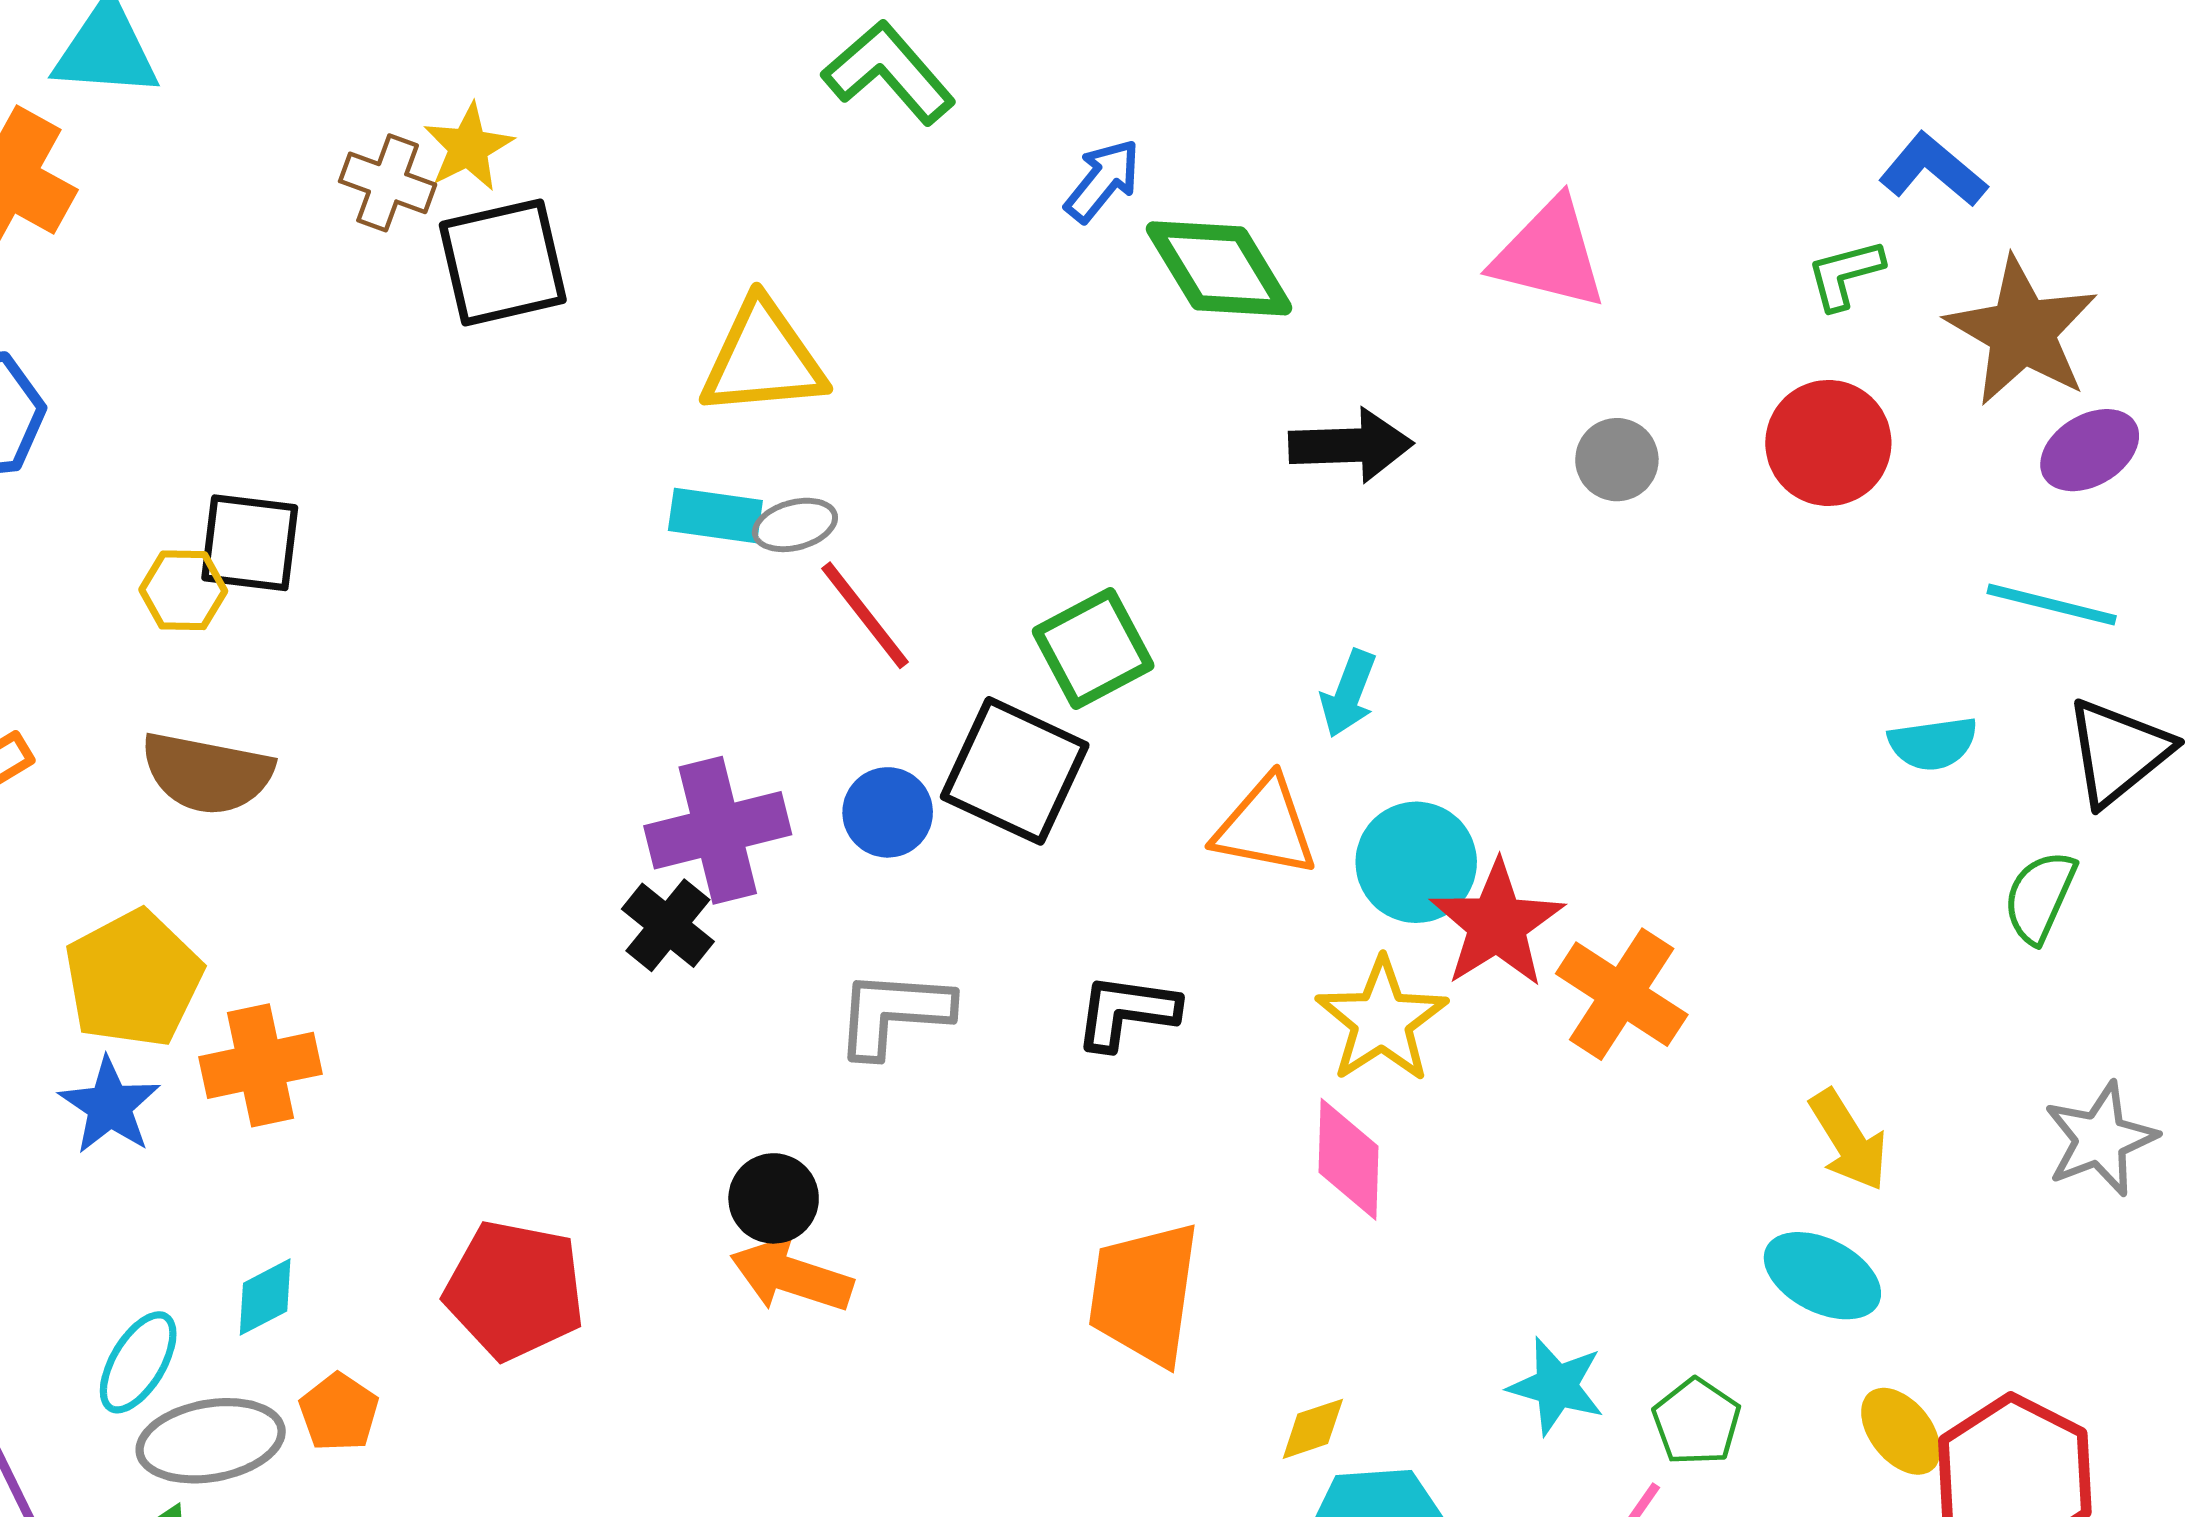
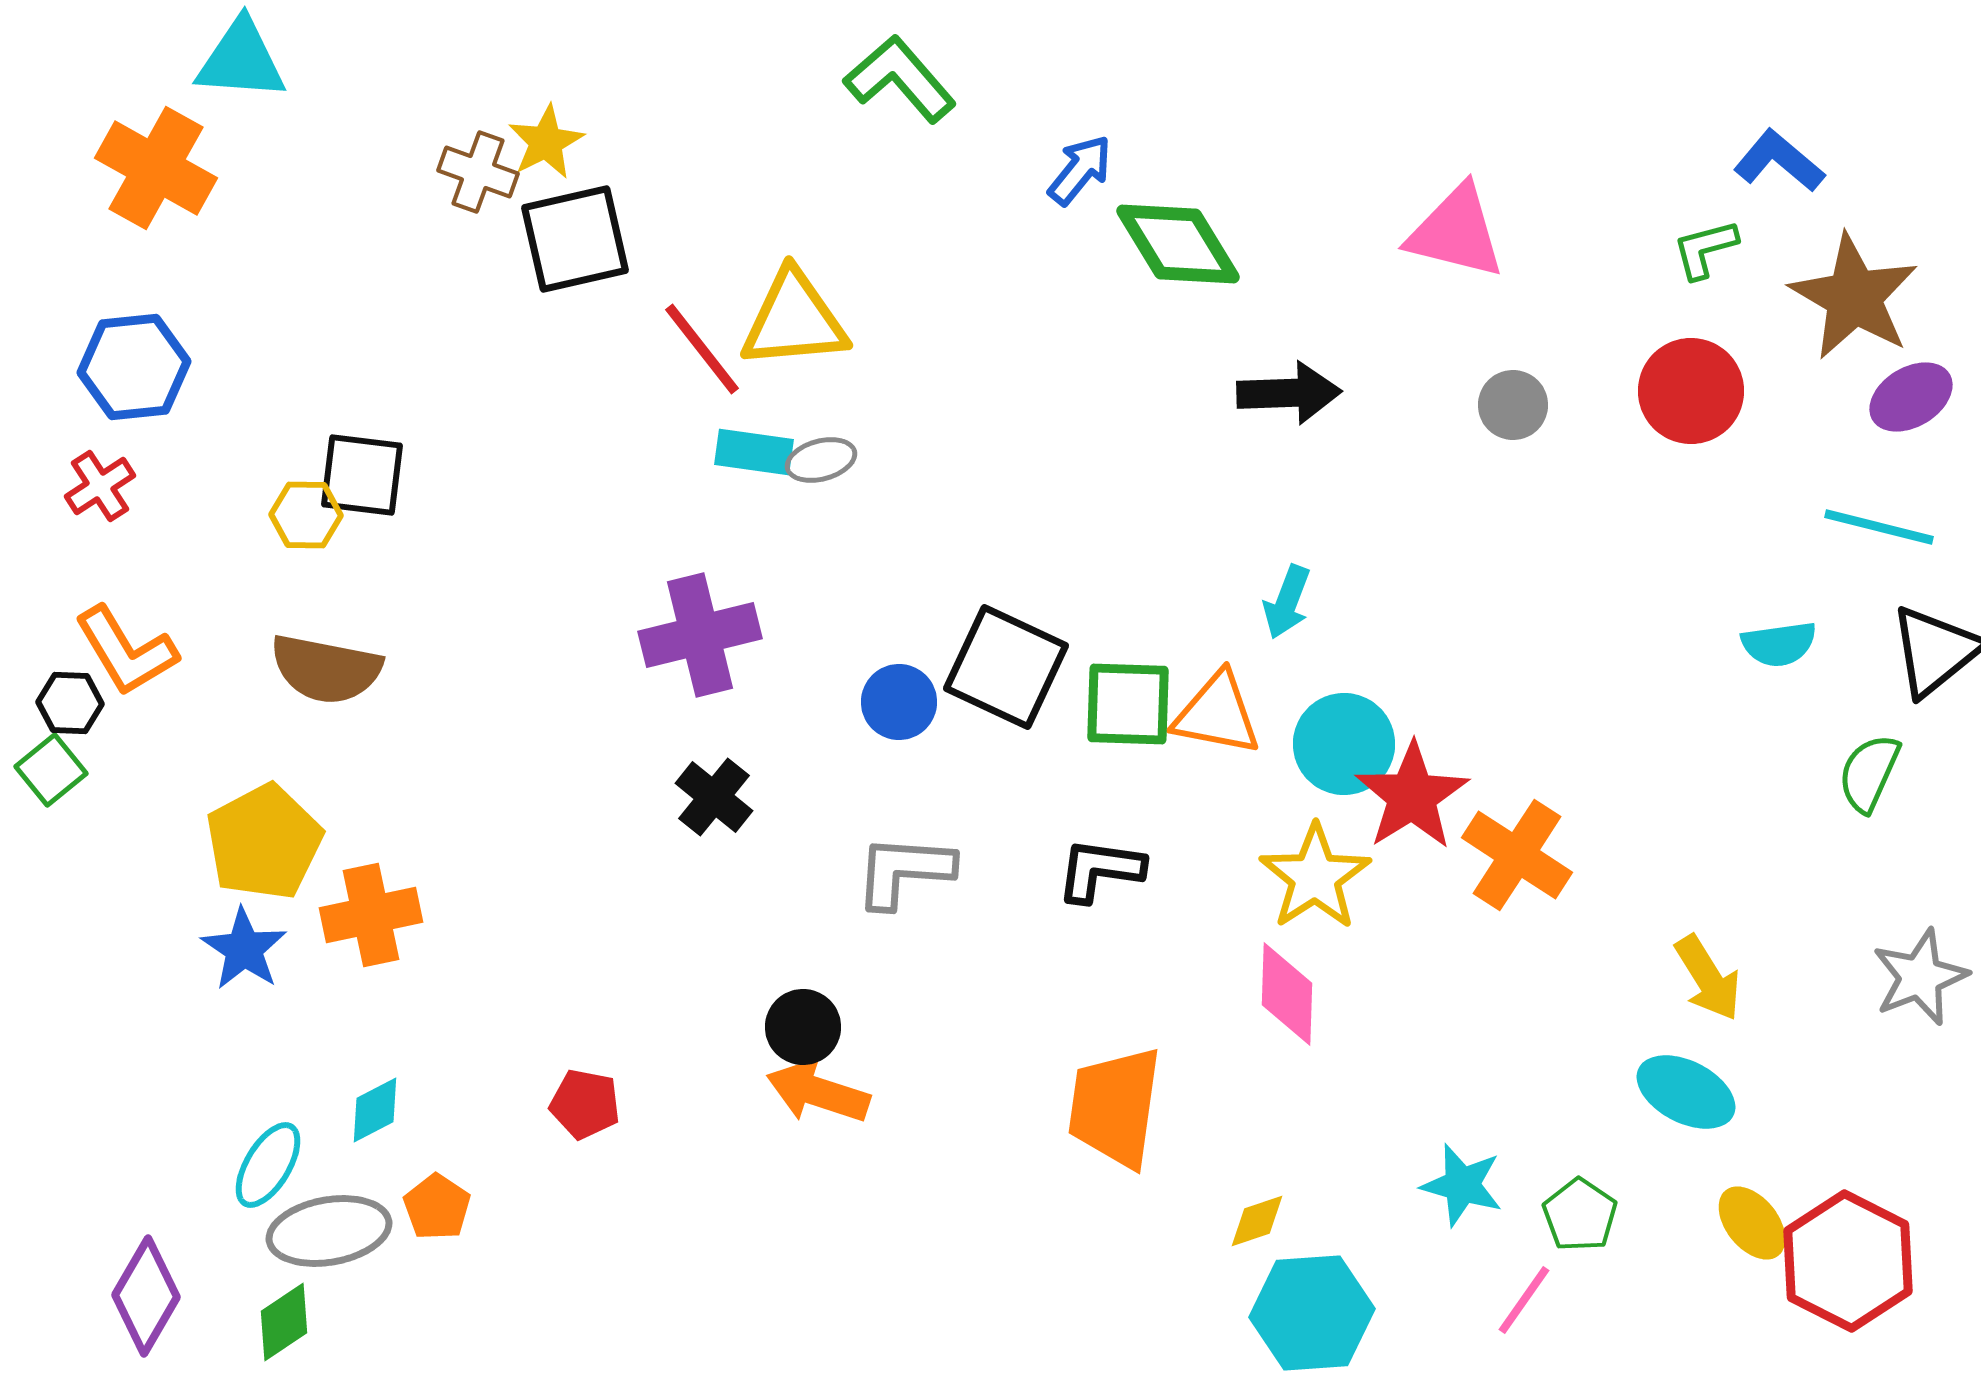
red line: (865, 615) -> (702, 349), moved
green square: (1093, 648) -> (1128, 704), moved, turned 30
purple cross: (718, 830) -> (700, 635), moved
red pentagon: (515, 1290) -> (585, 1104), size x0.6

